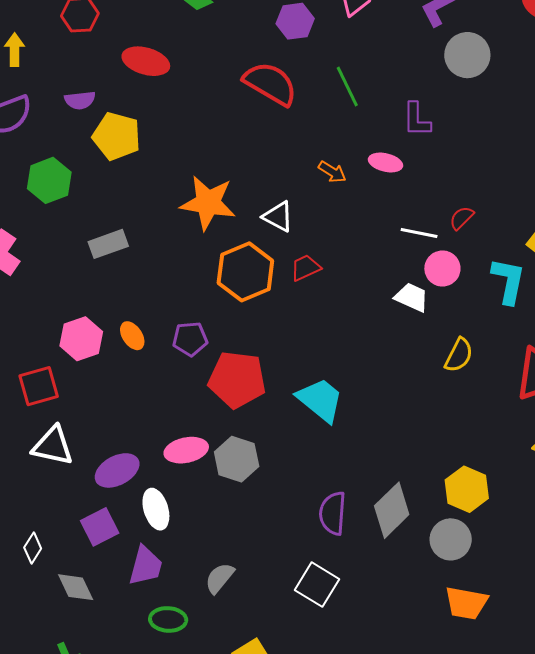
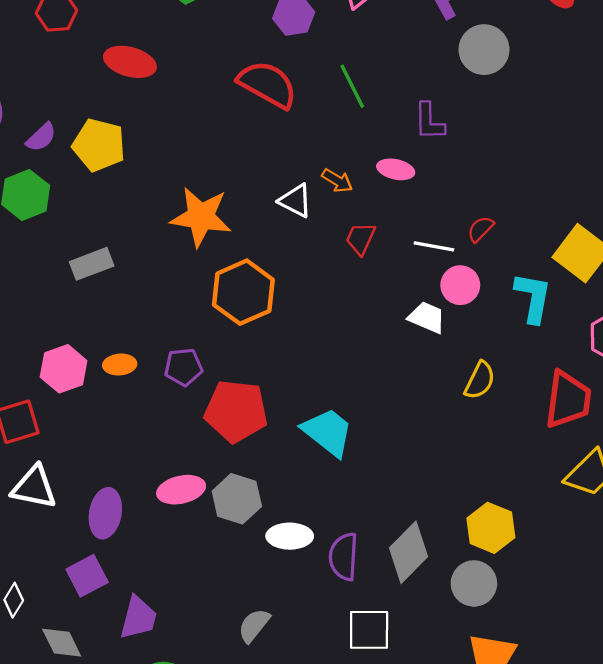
purple semicircle: (80, 100) -> (41, 137), moved, turned -36
white triangle: (278, 217) -> (295, 201), moved
red trapezoid: (305, 268) -> (361, 239), moved, turned -40
orange ellipse: (132, 336) -> (120, 365), turned -60
purple ellipse: (117, 470) -> (105, 513), turned -51
white ellipse: (156, 509) -> (290, 536), moved, turned -72
gray semicircle: (220, 578) -> (254, 625), moved
white square: (317, 585) -> (369, 630), moved, turned -30

